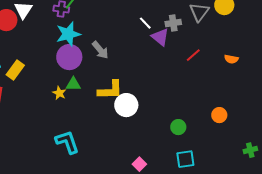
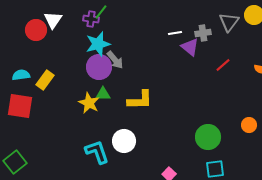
white line: (145, 23) -> (175, 33), turned -56
gray arrow: (100, 50) -> (115, 60), moved
yellow star: (59, 93) -> (89, 103), size x1.5
white circle: (126, 105) -> (124, 141), moved
green circle: (178, 127) -> (208, 137), size x1.6

